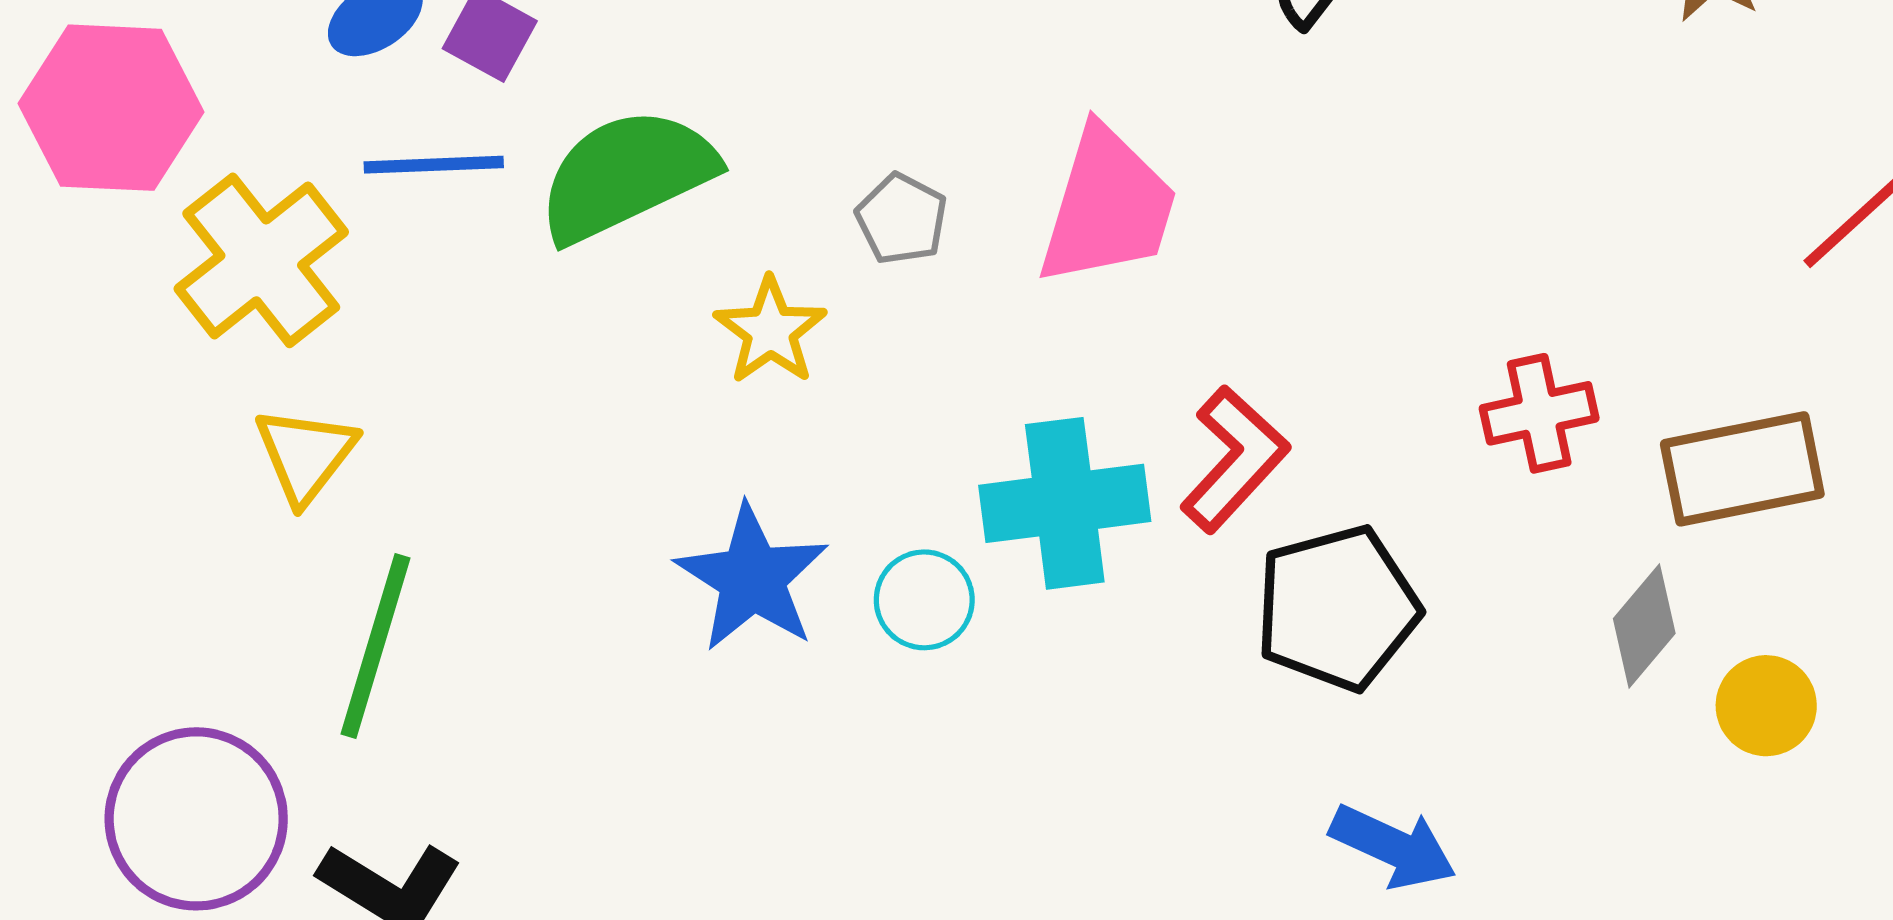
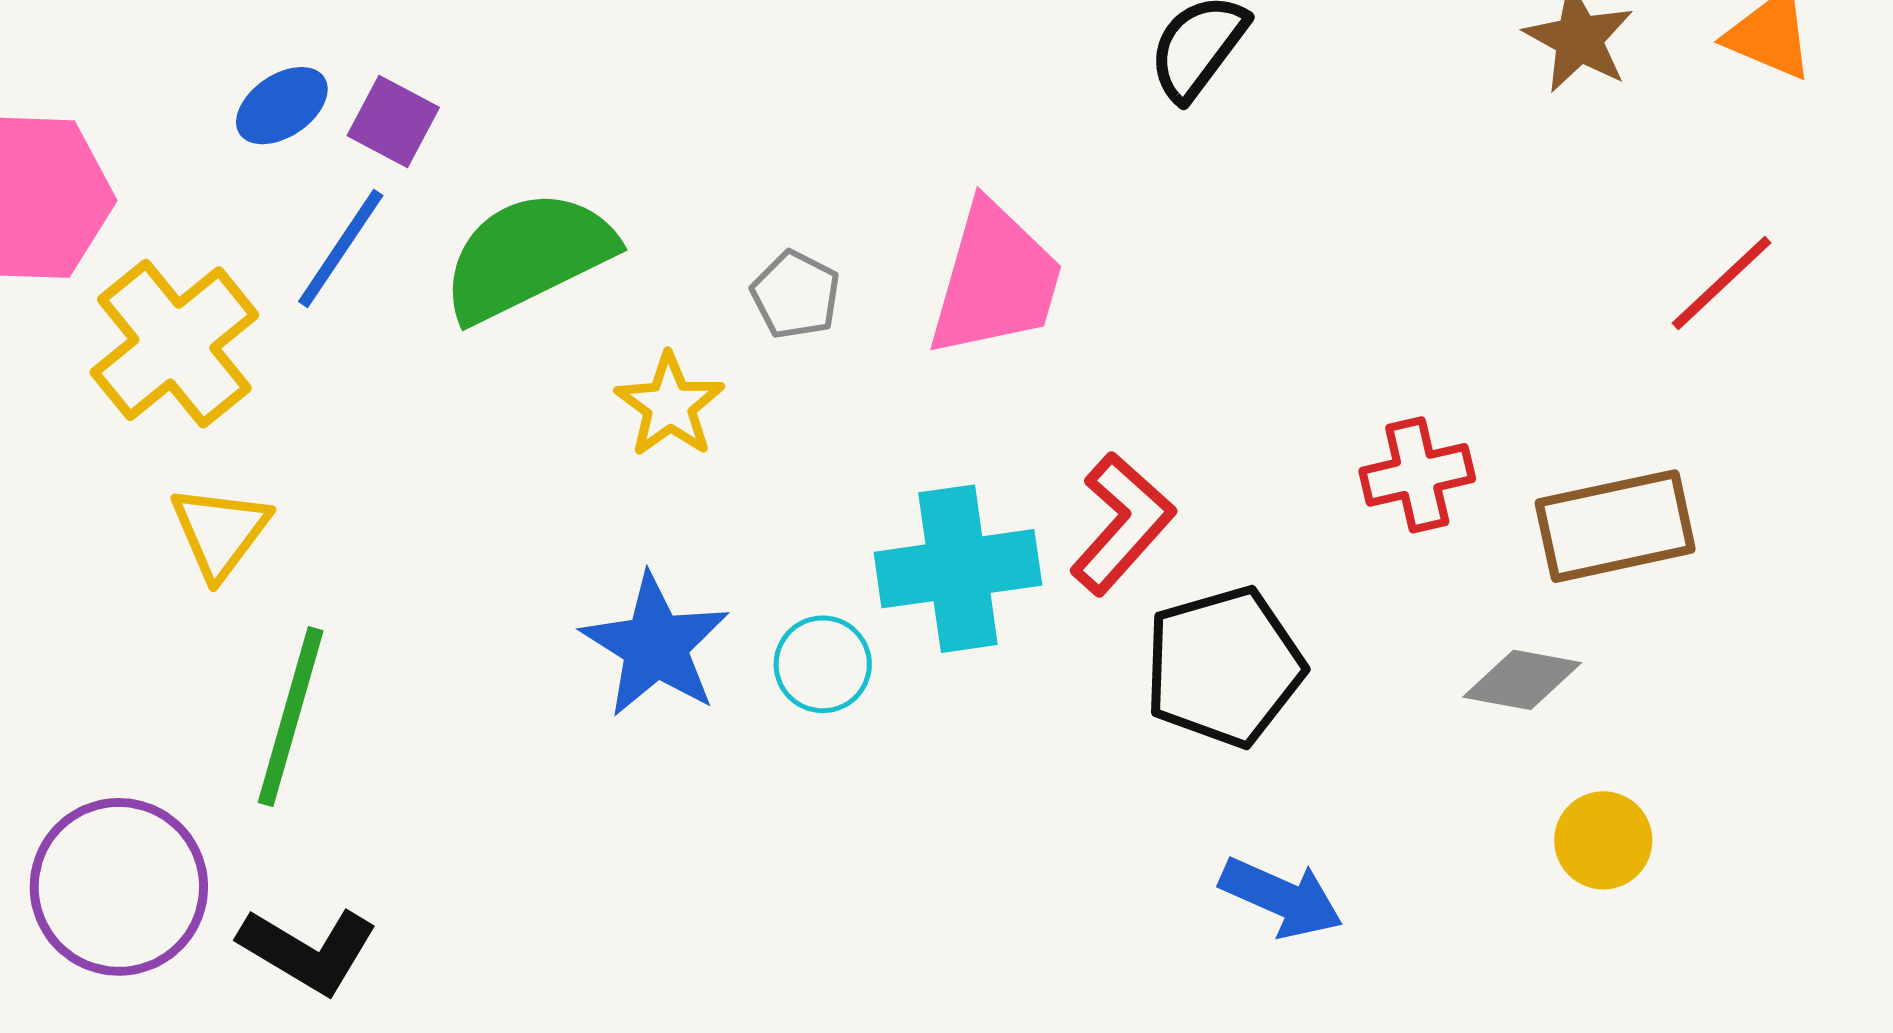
blue line: (434, 165) -> (341, 249), turned -53
gray diamond: (1644, 626) -> (1522, 680), turned 61
yellow circle: (1766, 706) -> (1603, 840), moved

